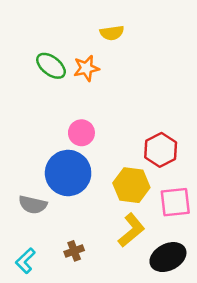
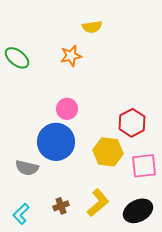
green ellipse: (51, 66) -> (17, 58), moved
yellow L-shape: (131, 230) -> (98, 203), moved

